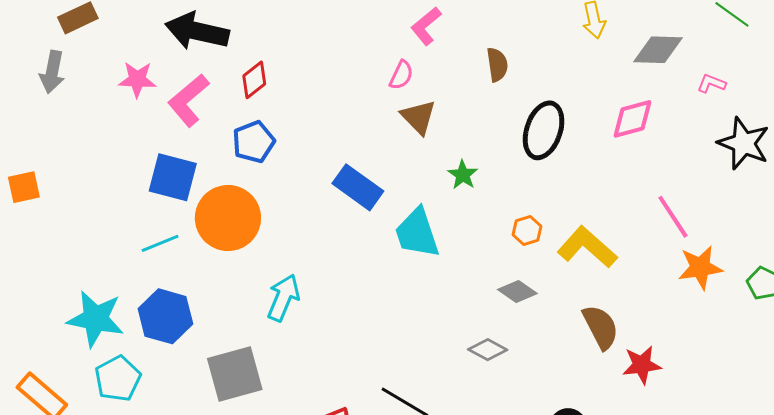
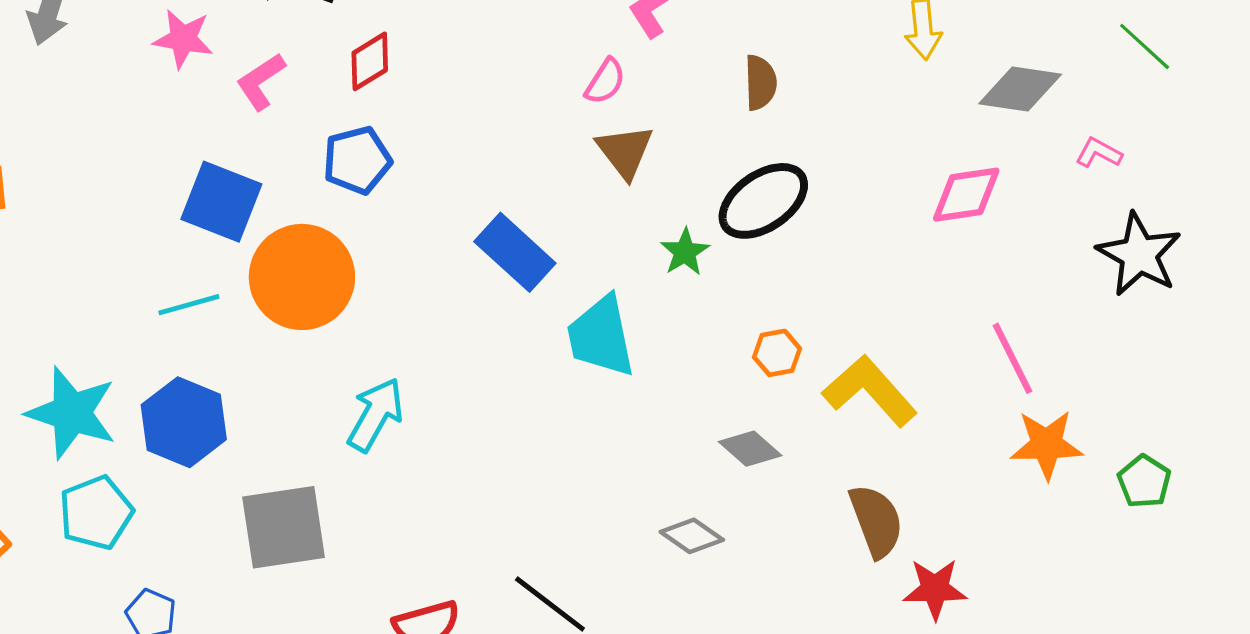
pink L-shape: (188, 100) -> (261, 82), size x0.7
black ellipse: (544, 130) -> (763, 201), moved, turned 30

